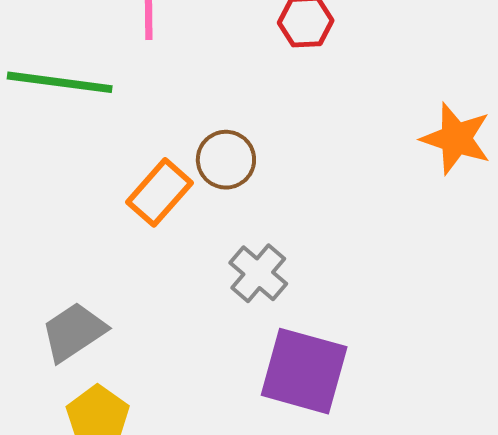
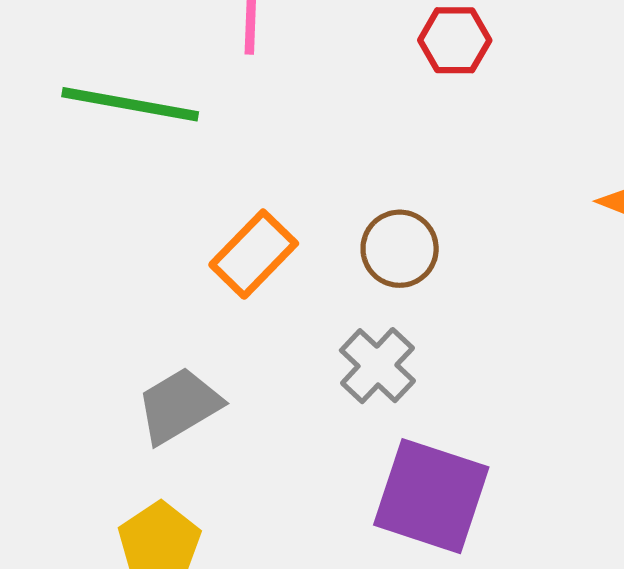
brown circle: (226, 160) -> (400, 249), moved
gray trapezoid: (74, 332) -> (179, 406), moved

